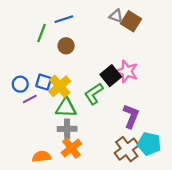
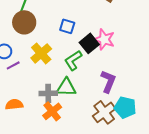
brown circle: (66, 46) -> (24, 22), moved, size x1.5
blue square: (44, 82) -> (67, 26), moved
green triangle: (66, 108) -> (66, 87), moved
orange semicircle: (42, 157) -> (14, 104), moved

